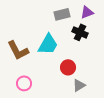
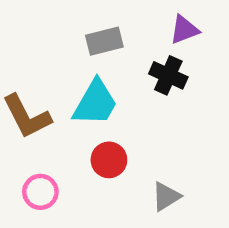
gray rectangle: (62, 14) -> (104, 41), moved
red circle: (68, 67) -> (109, 160), moved

